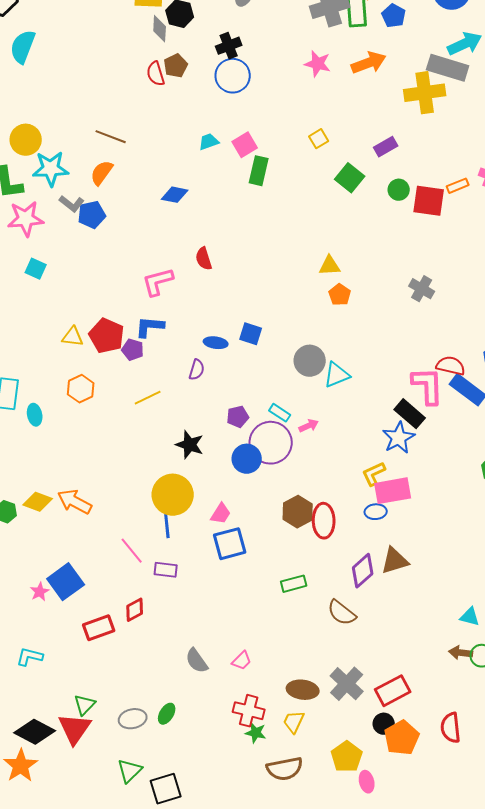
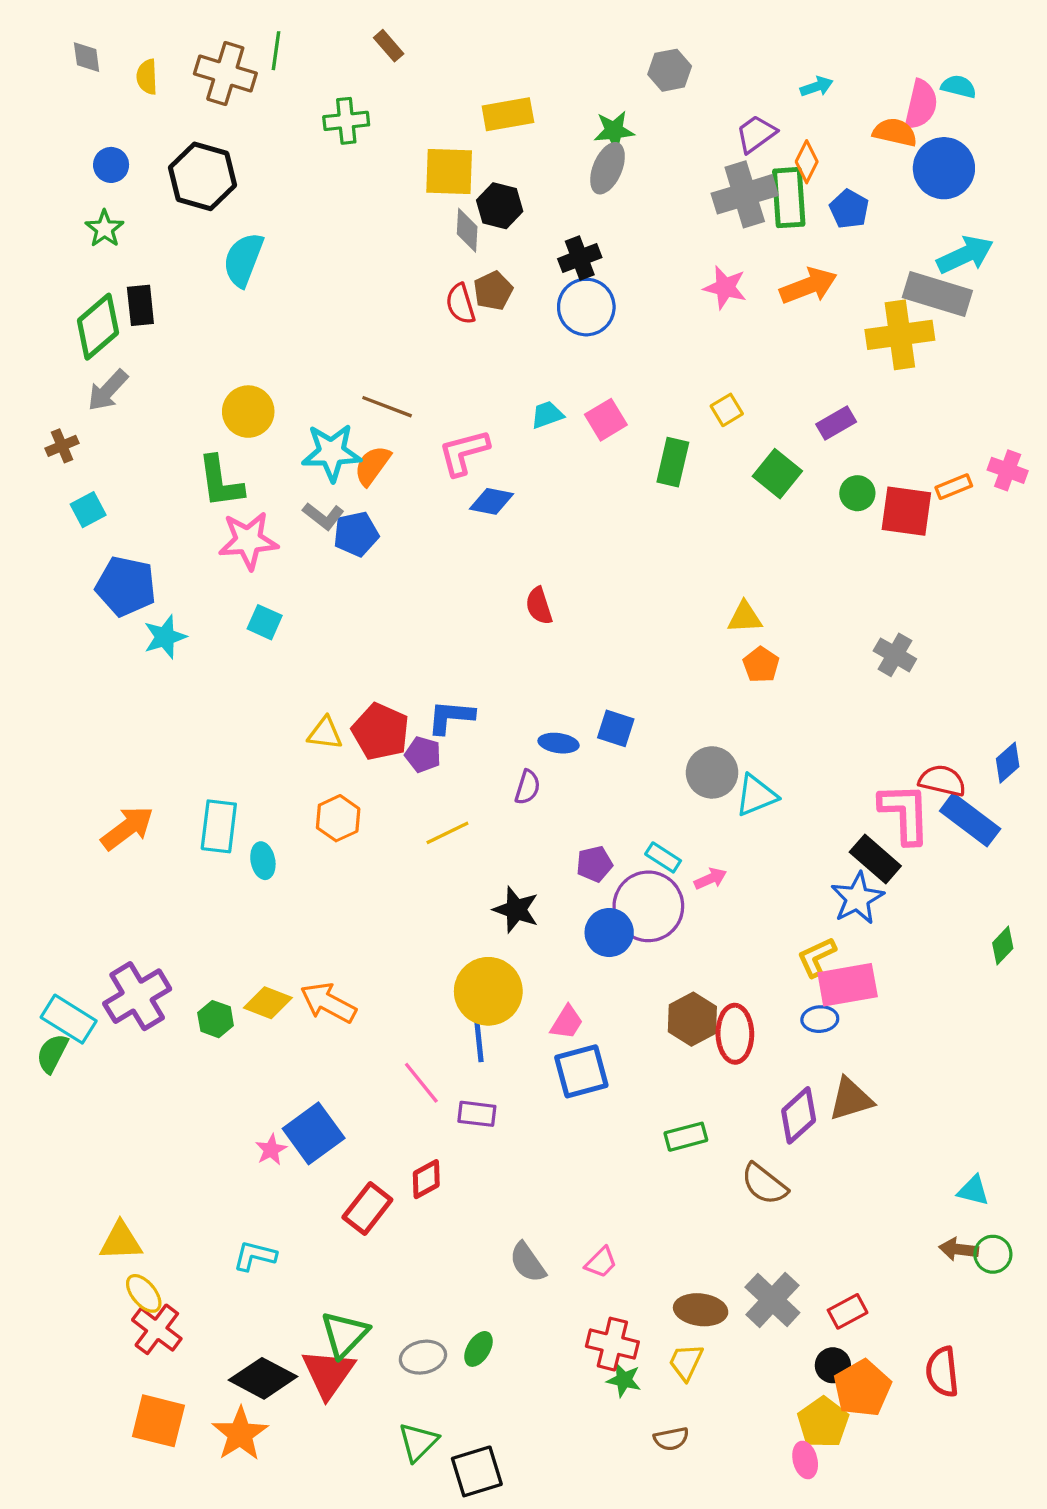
cyan star: (51, 169) -> (332, 452), moved
green rectangle: (259, 171) -> (673, 462), moved
pink L-shape: (158, 282) -> (464, 452), moved
red rectangle: (99, 628) -> (367, 1209), turned -32
red rectangle: (393, 691) -> (848, 1311), size x0.7
green triangle: (85, 705) -> (345, 1334), size x1.4
yellow pentagon: (347, 757) -> (823, 1422), moved
brown semicircle: (285, 769) -> (671, 1439), size x0.6

